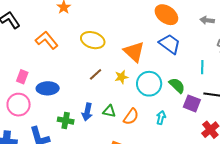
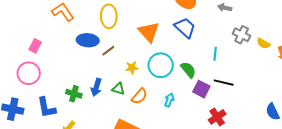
yellow ellipse: (93, 40) -> (109, 16), turned 65
yellow star: (121, 77) -> (132, 68), moved
blue ellipse: (48, 88) -> (88, 40), moved

